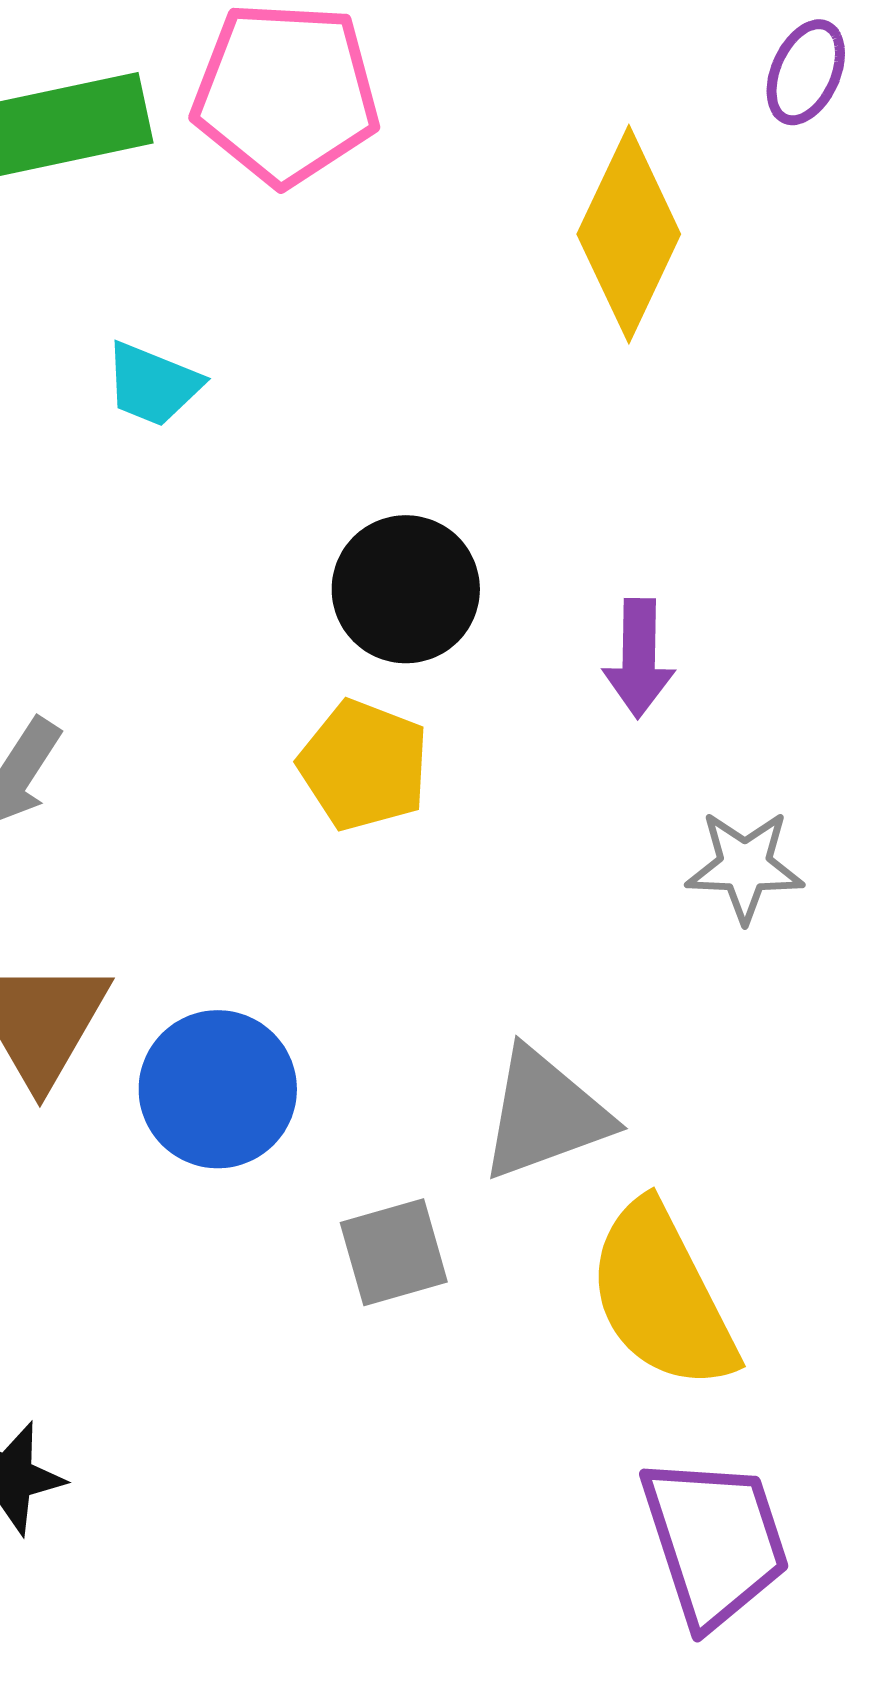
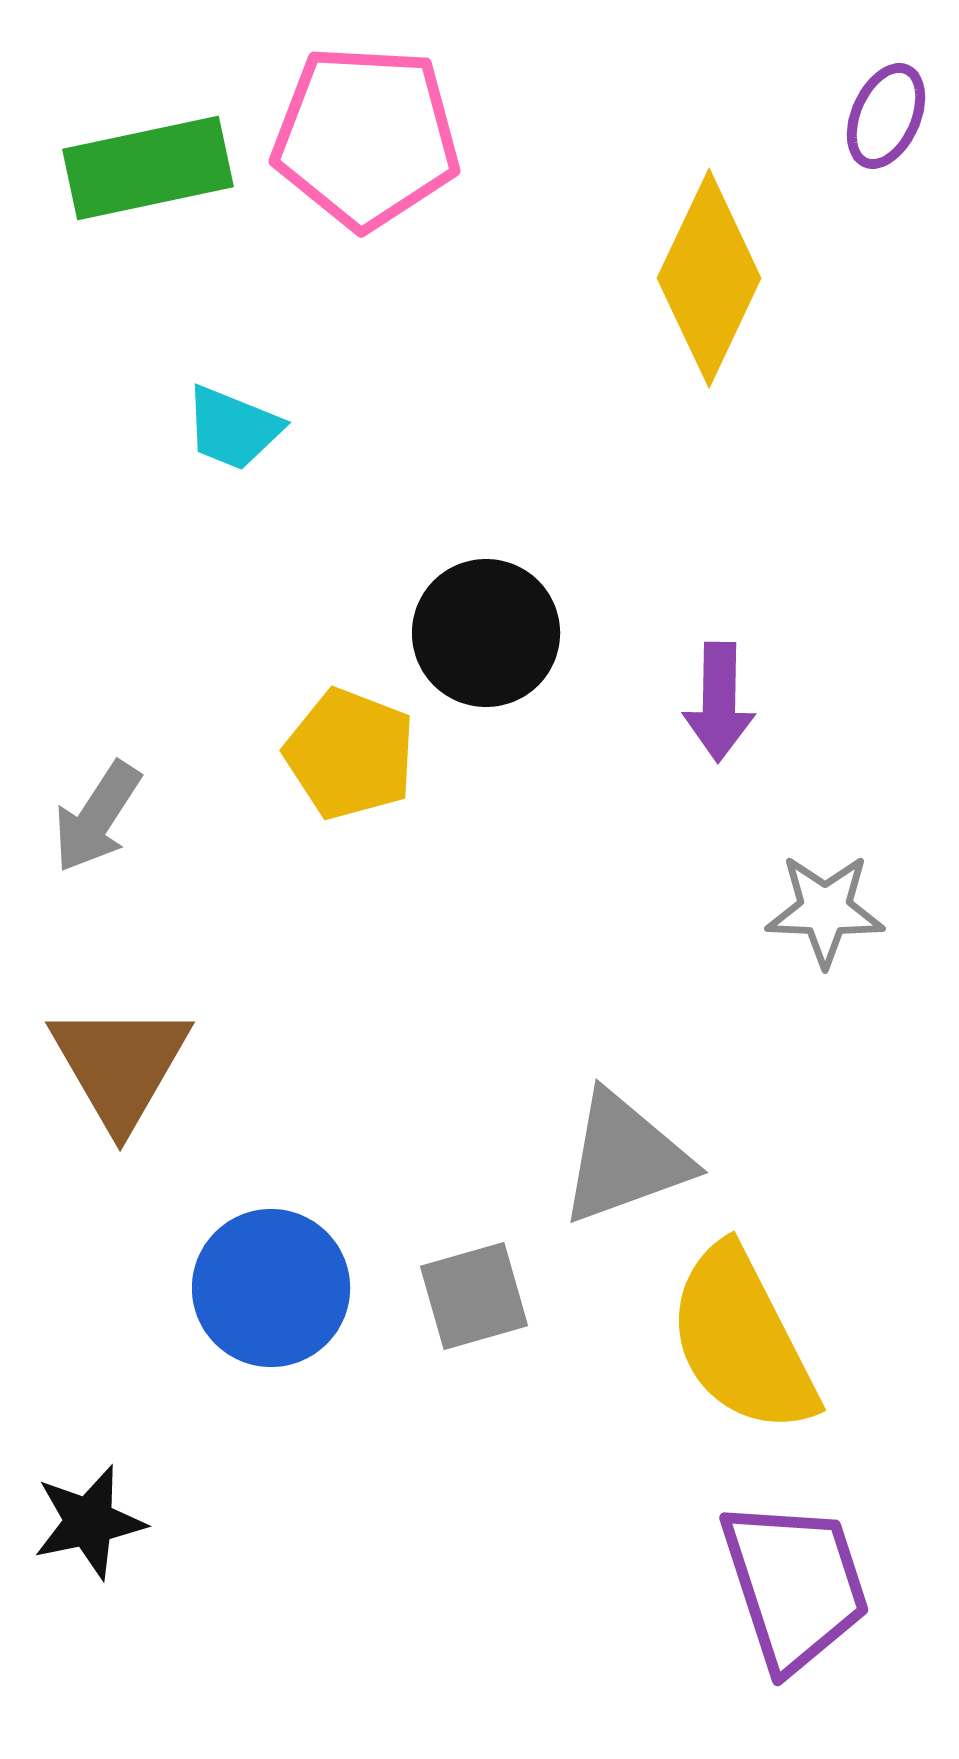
yellow pentagon: (364, 765) -> (350, 754), moved
blue circle: (218, 1089) -> (271, 1288), moved

